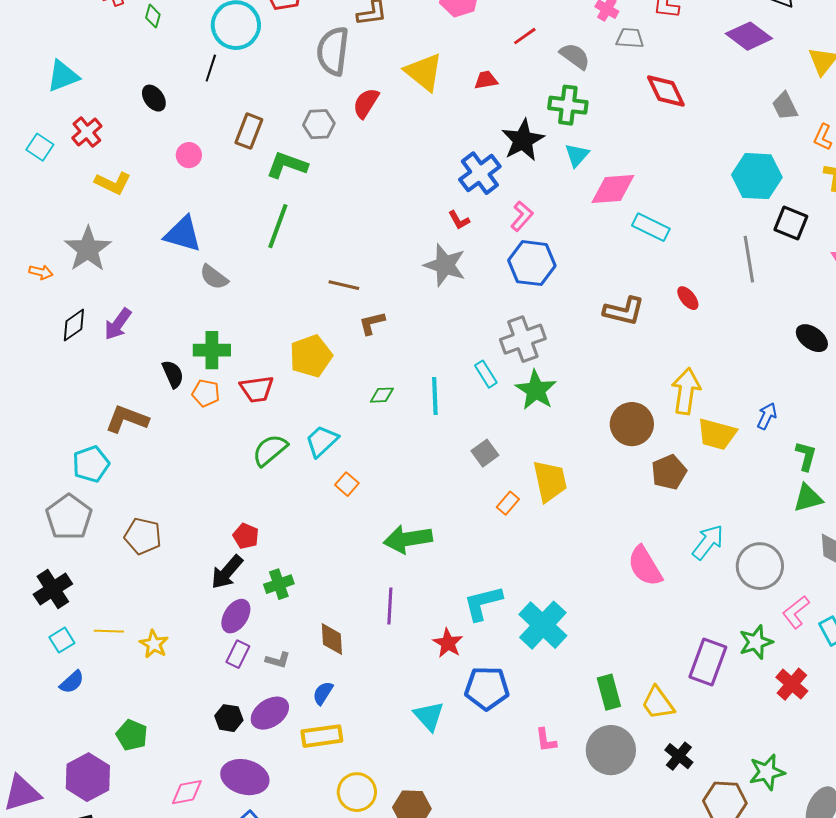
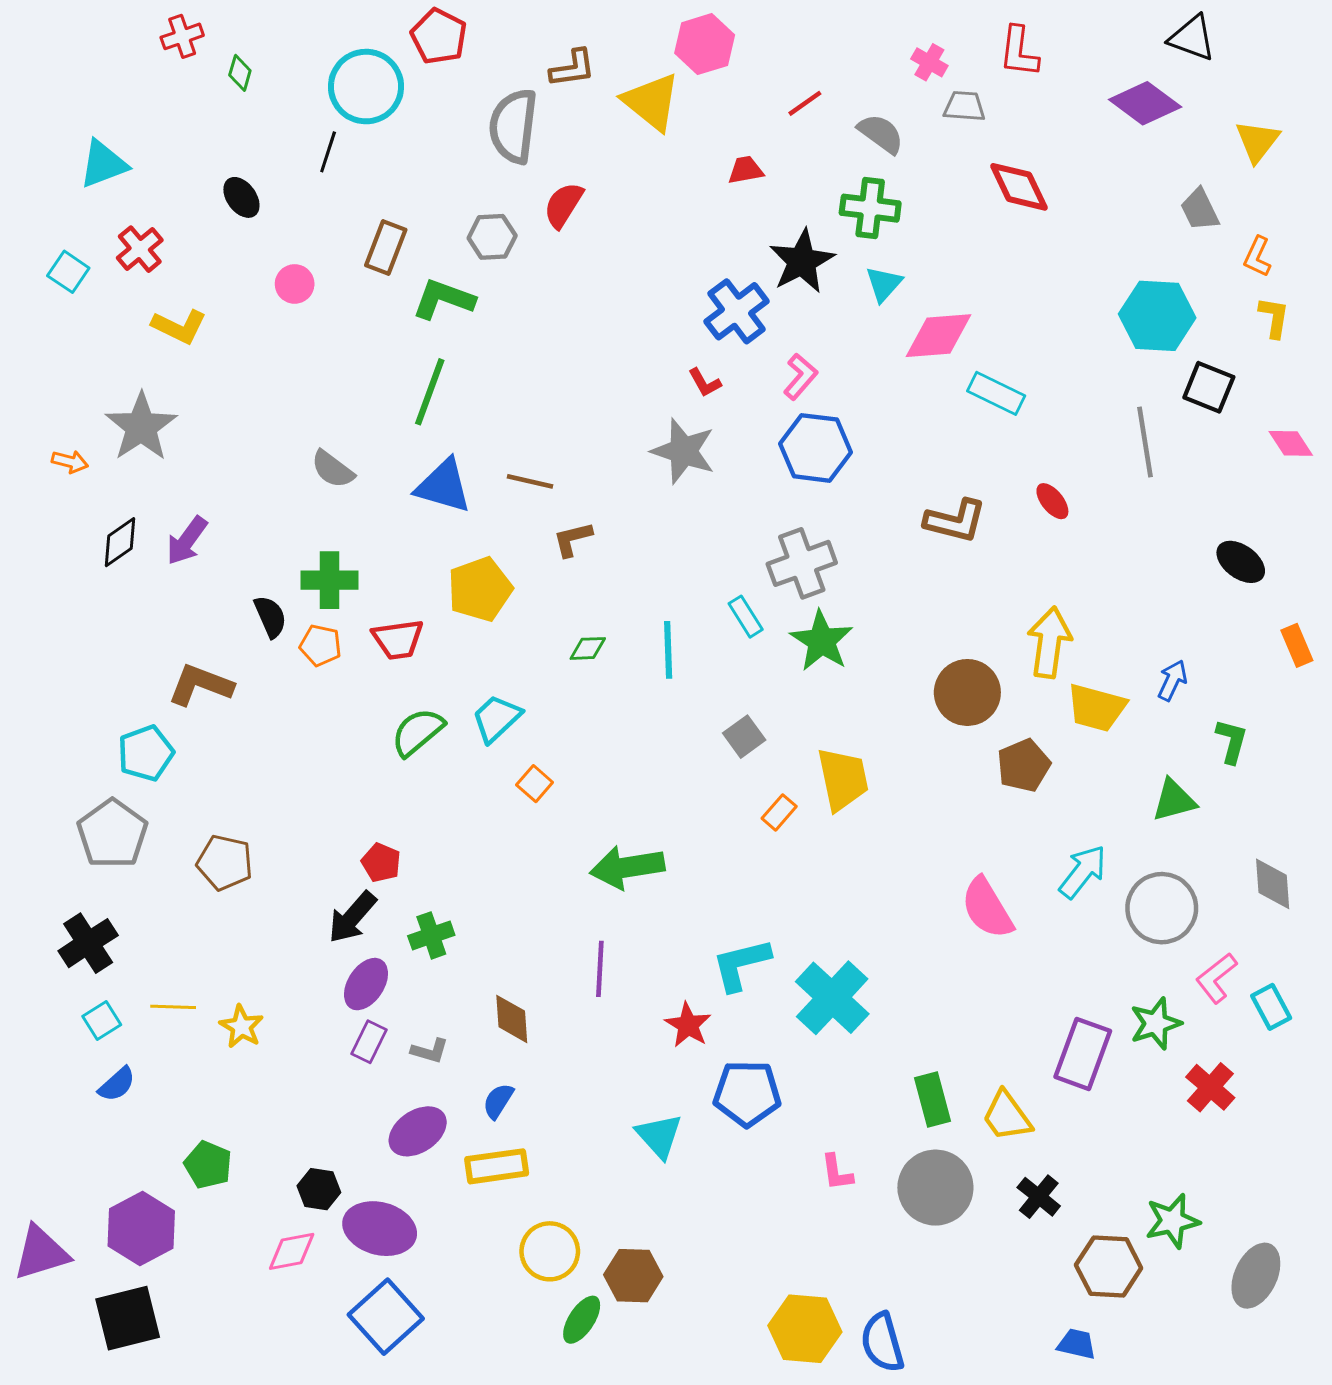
yellow triangle: (424, 72) -> (651, 102), moved
blue triangle: (183, 234) -> (443, 486), moved
green triangle: (808, 498) -> (1174, 800), moved
black hexagon: (229, 718) -> (319, 1189), moved

